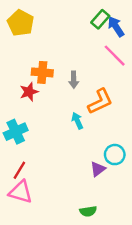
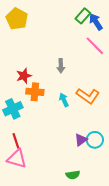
orange cross: (42, 72) -> (35, 92), moved
orange L-shape: (100, 101) -> (88, 96), moved, turned 60
cyan circle: (115, 155) -> (95, 140), moved
red line: (19, 170) -> (16, 141), turned -49

